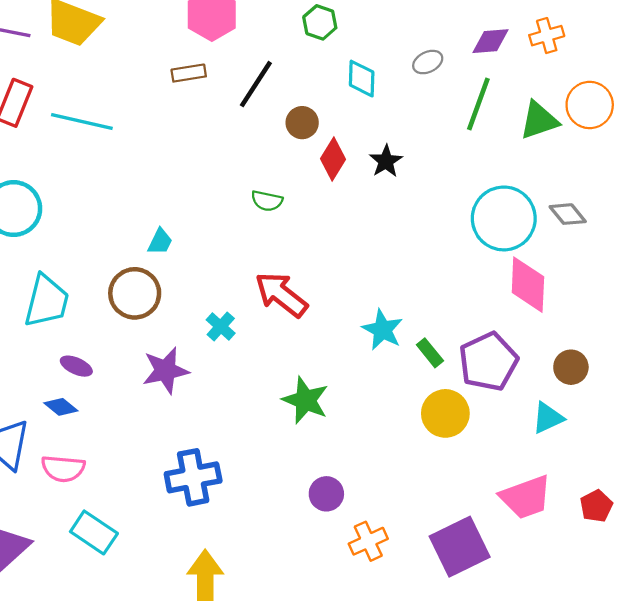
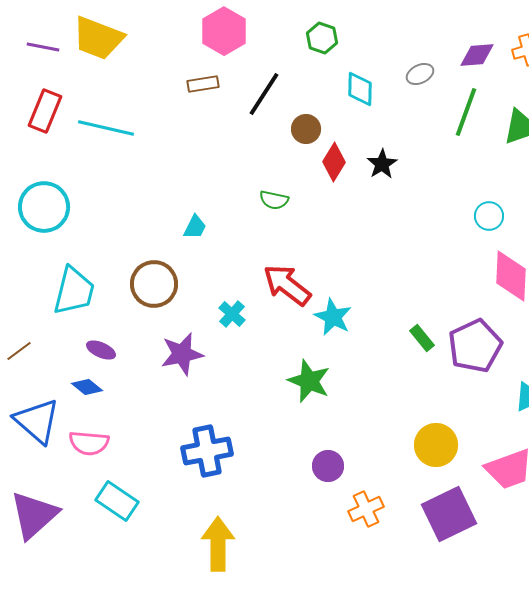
cyan circle: (504, 218) -> (489, 216), size x0.5
cyan trapezoid: (160, 242) -> (195, 227), moved
cyan star: (383, 330) -> (333, 317), moved
yellow circle: (445, 413) -> (436, 445), moved

